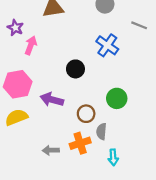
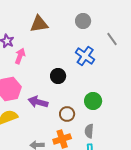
gray line: (139, 25) -> (112, 39), turned 32
gray semicircle: (101, 131) -> (89, 131), moved

